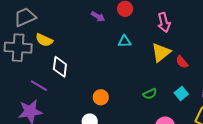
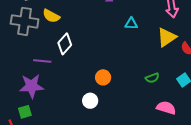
white diamond: (60, 67) -> (65, 44), turned 30
purple line: (39, 86) -> (42, 61), turned -30

